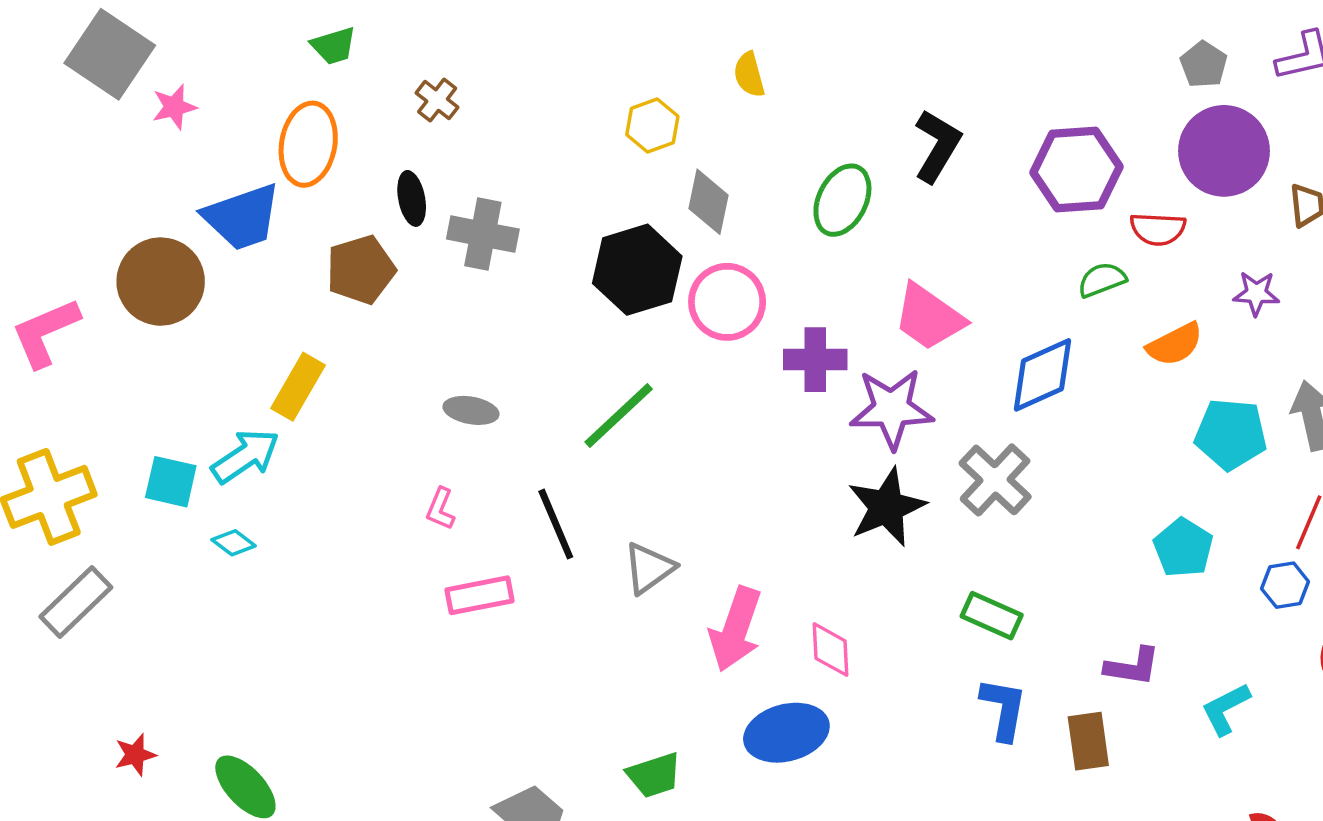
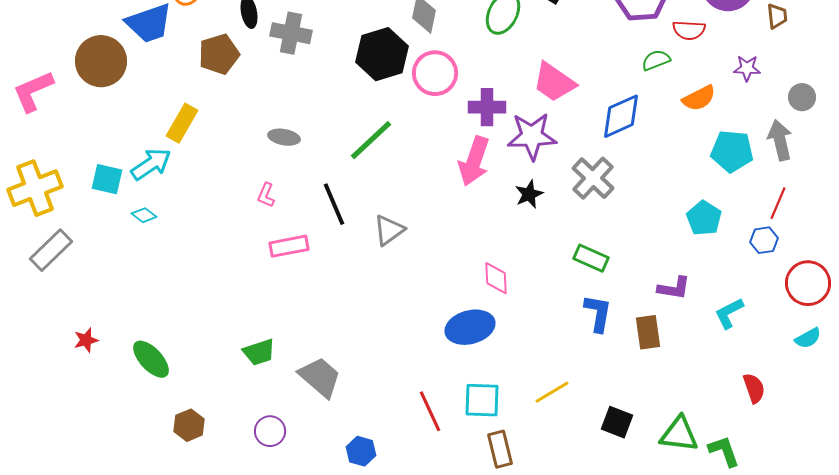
black star: (886, 507) -> (529, 194), size x0.6
pink arrow: (736, 629) -> (474, 161), moved
green trapezoid: (654, 775) -> (259, 352), moved

